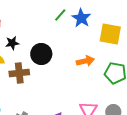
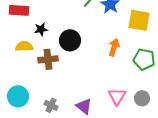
orange arrow: (85, 61) -> (114, 47), turned -60

